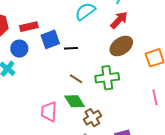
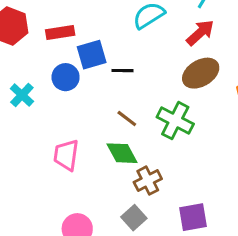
blue circle: (19, 49) -> (66, 77), moved
green cross: (107, 78) -> (175, 121), turned 30
pink trapezoid: (49, 112) -> (66, 155), moved

